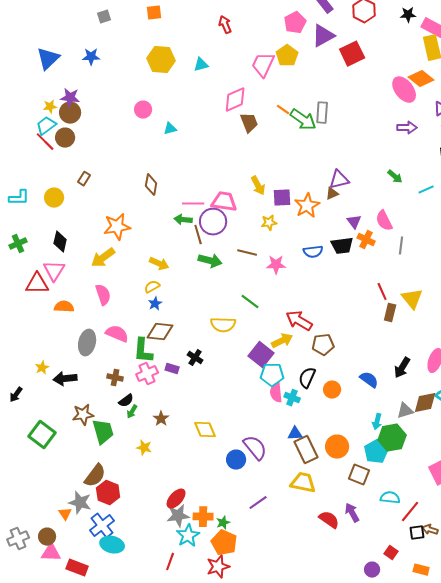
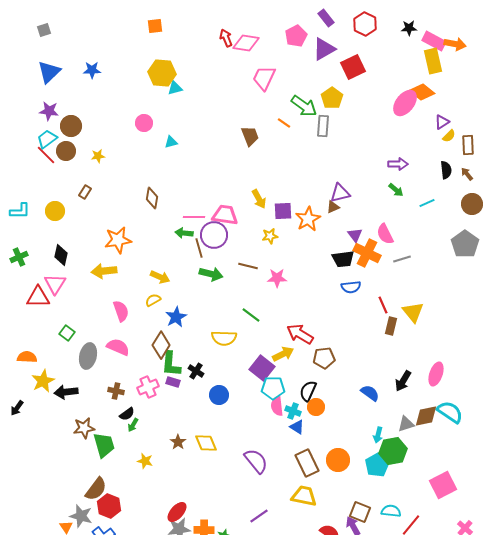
gray square: (104, 17) -> (44, 30), moved
yellow pentagon: (287, 56) -> (332, 98), moved
cyan triangle: (201, 65) -> (175, 88), moved
pink ellipse: (404, 90) -> (405, 103), turned 76
purple star: (70, 98) -> (49, 111), moved
pink diamond: (235, 100) -> (246, 43), moved, turned 32
yellow star: (50, 107) -> (98, 156), moved
green arrow: (303, 120) -> (304, 106), moved
purple arrow: (407, 128) -> (398, 164), moved
orange cross: (366, 240) -> (367, 253), size x1.5
gray line: (401, 246) -> (402, 259), turned 66
blue semicircle: (313, 252) -> (351, 287), moved
yellow arrow: (103, 258) -> (104, 271), turned 30
pink semicircle: (103, 295) -> (121, 311), moved
blue star: (155, 304) -> (176, 317), moved, size x1.5
orange semicircle: (64, 307) -> (27, 357), moved
brown diamond: (160, 332) -> (161, 345), turned -64
green L-shape: (143, 351) -> (171, 364), moved
yellow star: (42, 368) -> (43, 381), size x1.6
orange circle: (332, 390) -> (316, 407), moved
brown star: (161, 419) -> (178, 442), moved
blue triangle: (295, 434) -> (297, 427), moved, turned 35
green square: (42, 435) -> (67, 333), moved, size x0.6
blue circle: (236, 460) -> (219, 395), moved
brown square: (359, 475) -> (360, 512), moved

